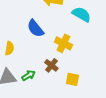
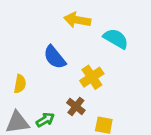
yellow cross: (63, 43) -> (92, 77), turned 30

